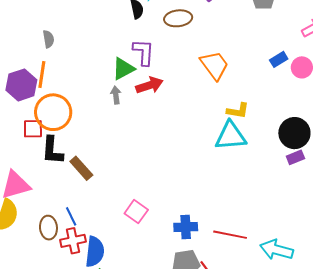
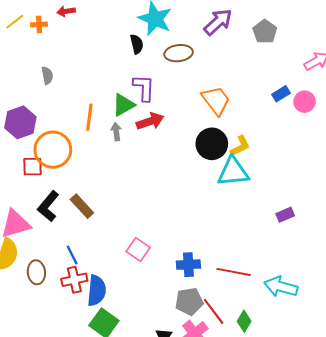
orange line: (42, 74) -> (89, 117), moved
yellow L-shape: (238, 111) -> (240, 146), turned -35
black circle: (294, 133) -> (212, 144), moved
black L-shape: (52, 150) -> (48, 206), moved, turned 36
purple rectangle: (295, 157) -> (285, 215), moved
brown ellipse: (48, 228) -> (36, 272), moved

